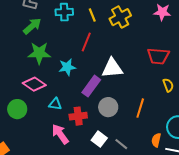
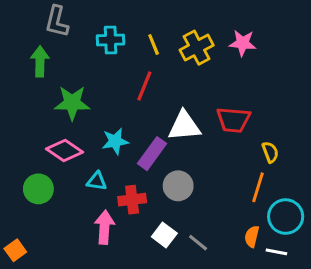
pink star: (162, 12) -> (243, 43), moved
green arrow: (32, 26) -> (40, 61), moved, turned -48
red trapezoid: (158, 56) -> (233, 120), moved
cyan star: (67, 67) -> (115, 141), moved
orange line: (140, 108) -> (258, 187), moved
pink arrow: (60, 134) -> (104, 227), turned 40

